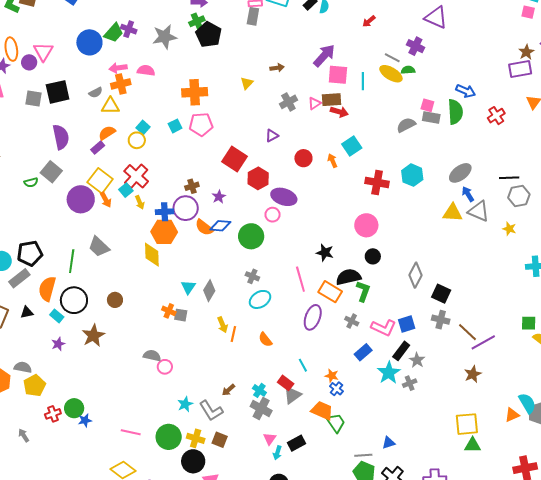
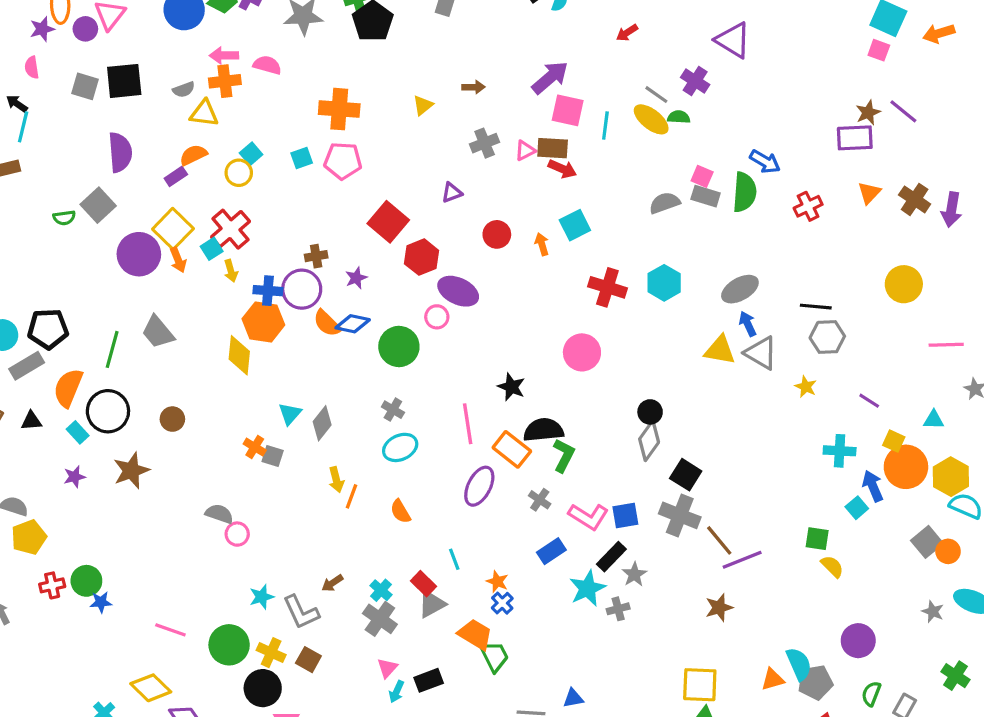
black circle: (373, 256) -> (650, 412), moved
gray cross: (441, 320) -> (680, 515), size x1.4

